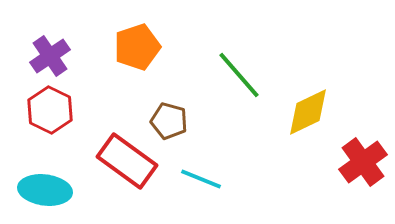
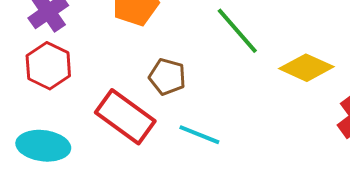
yellow diamond: (308, 112) -> (306, 68), turned 50

